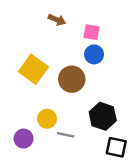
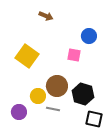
pink square: (92, 32) -> (74, 55), moved
blue circle: (94, 54) -> (89, 36), moved
brown circle: (72, 79) -> (57, 86), moved

